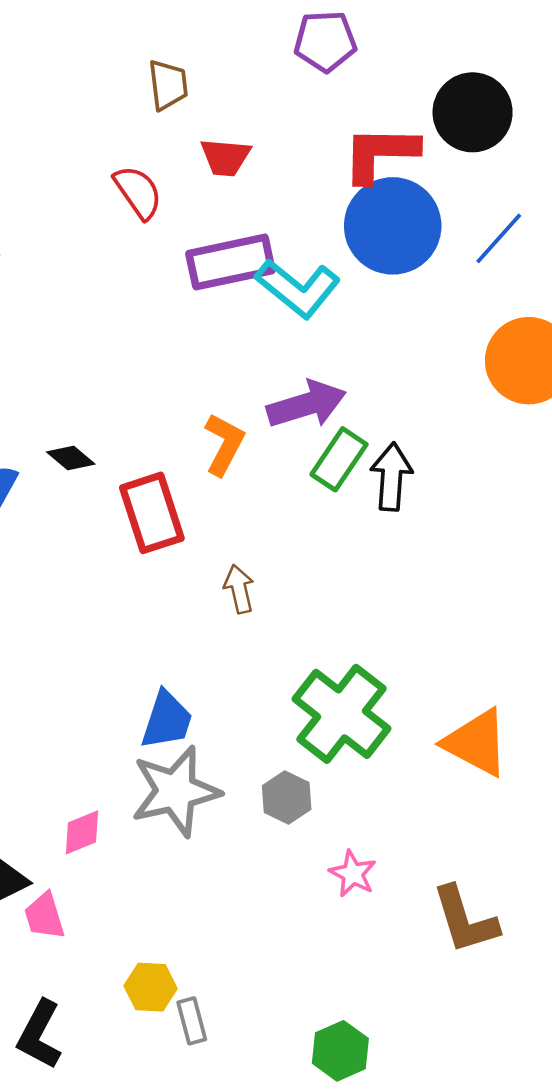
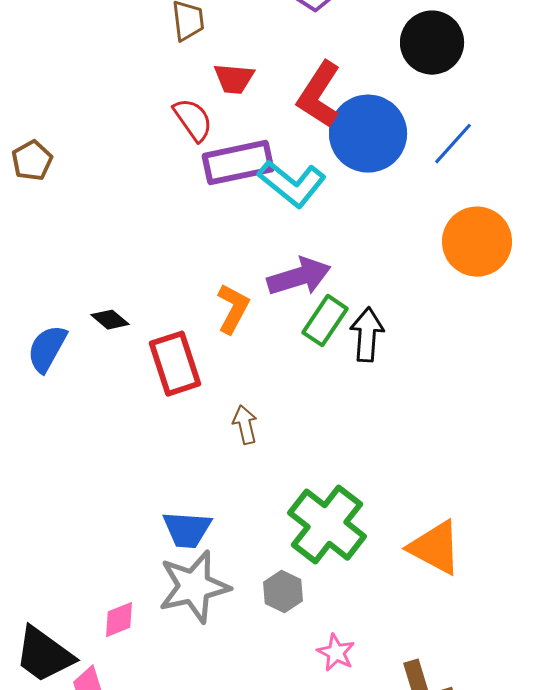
red L-shape: (380, 154) -> (319, 95), moved, turned -58
red semicircle: (138, 192) -> (193, 120), moved
blue trapezoid: (167, 720) -> (187, 530), turned 76

